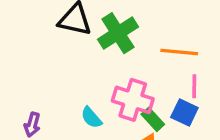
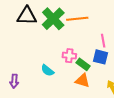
orange line: (179, 52) -> (77, 19), moved
pink cross: (133, 100) -> (69, 56), size x0.6

